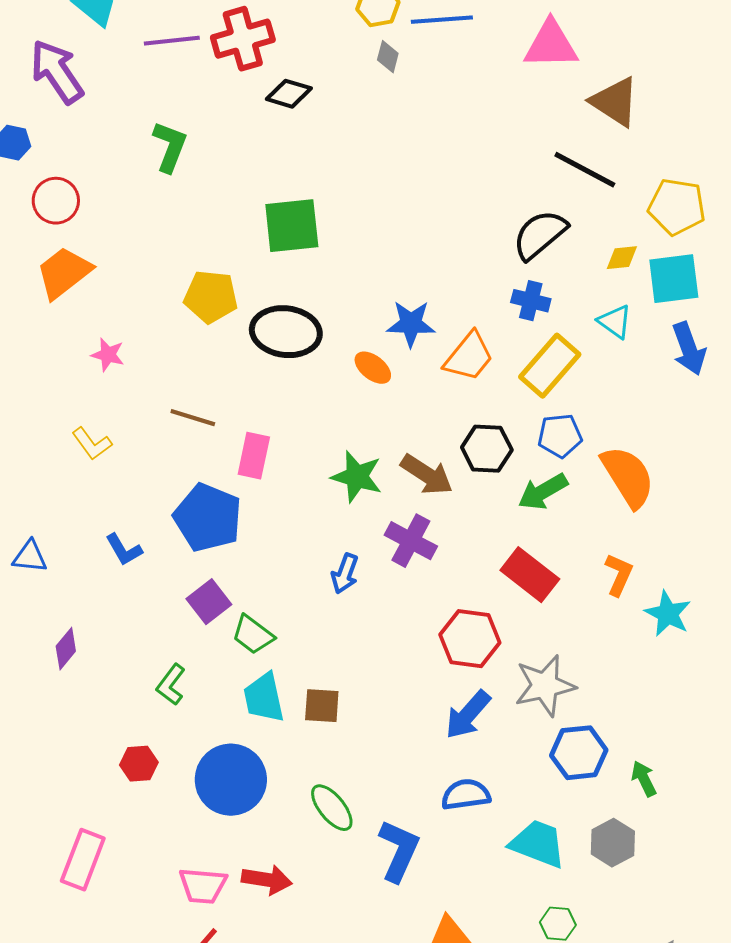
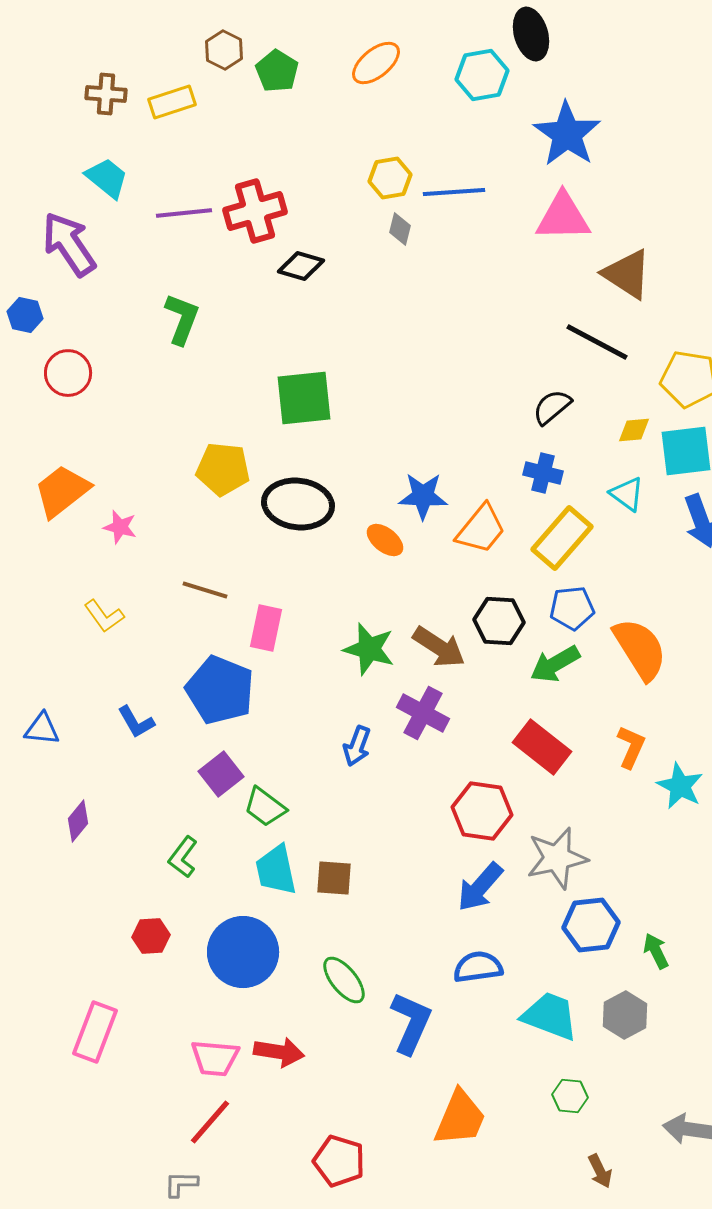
black semicircle: (540, 235) -> (552, 407), size x0.7
orange trapezoid: (64, 273) -> (62, 491), moved

